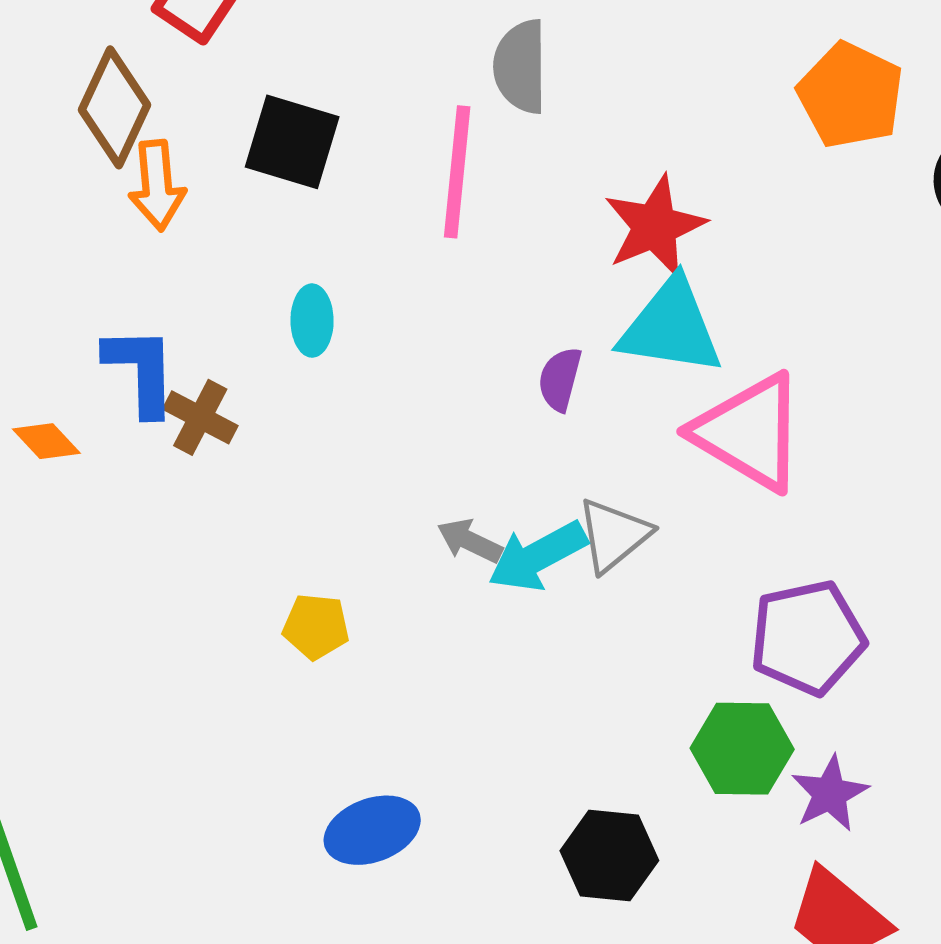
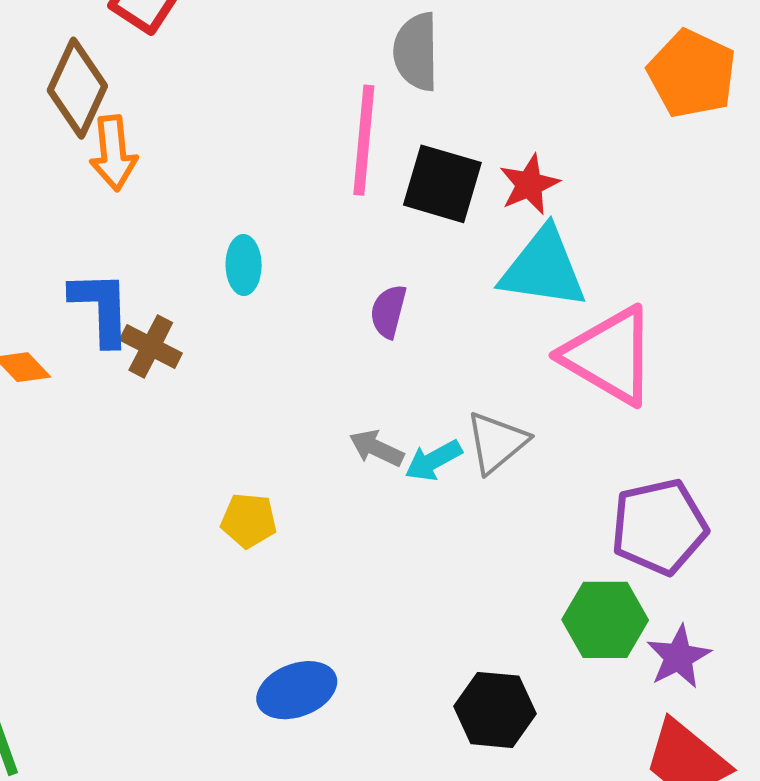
black square: (292, 142) -> (442, 184), moved
red star: (655, 226) -> (529, 184), size x0.7
purple semicircle: (560, 379) -> (388, 311), moved
cyan arrow: (538, 556) -> (433, 460), size x0.7

